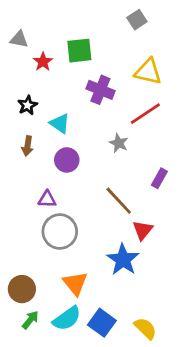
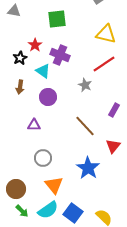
red star: (43, 62) -> (35, 45), moved
purple cross: (100, 90) -> (60, 55), moved
red triangle: (143, 230) -> (113, 146), moved
gray circle: (60, 232) -> (43, 158), moved, size x0.7
green arrow: (30, 320) -> (22, 211), turned 96

